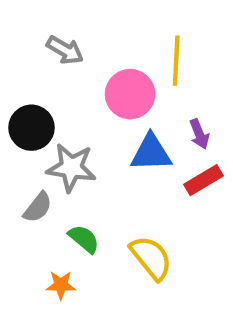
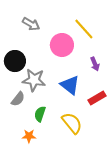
yellow line: (176, 61) -> (84, 29), turned -45
blue triangle: (151, 153) -> (70, 85), moved, turned 40
red rectangle: (203, 180) -> (97, 98), moved
green semicircle: (84, 239) -> (40, 114), turned -112

